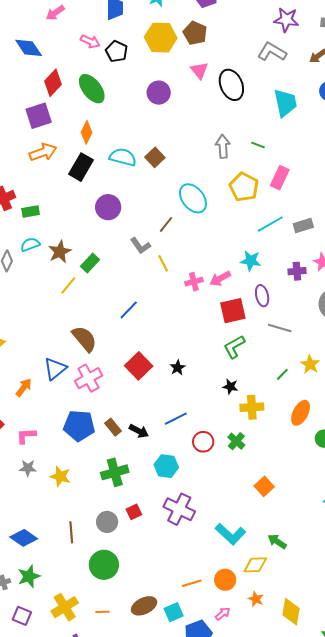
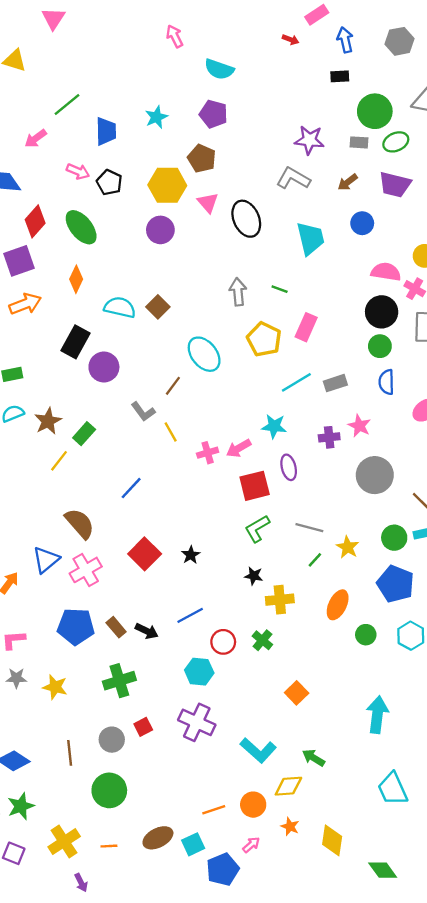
yellow hexagon: (161, 38) -> (167, 185), moved
black rectangle: (81, 167) -> (75, 342), moved
gray line: (280, 328) -> (309, 528), moved
cyan hexagon: (166, 466) -> (199, 672), moved

